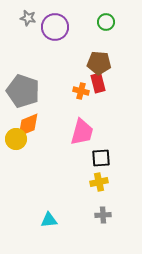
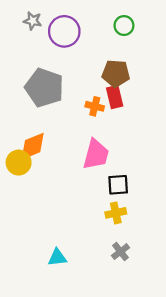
gray pentagon: (23, 91) -> (44, 88), moved
gray cross: (103, 215) -> (120, 252), turned -35

